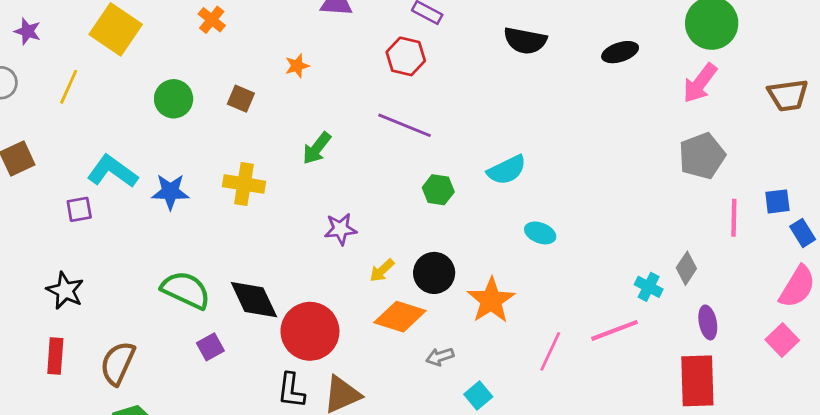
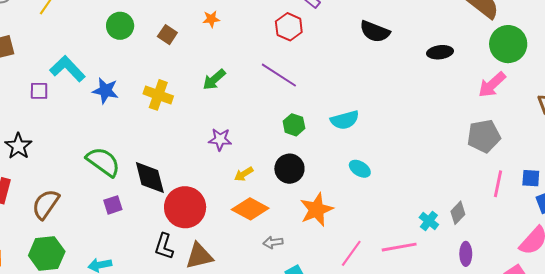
black circle: (434, 273) -> (289, 169), moved

